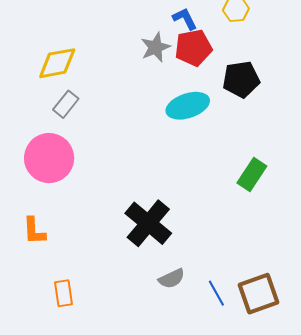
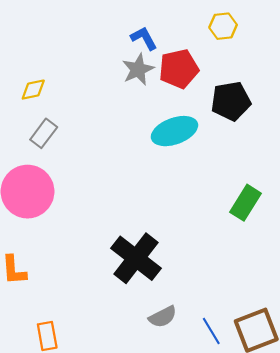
blue L-shape: (185, 19) -> (144, 38), moved
yellow diamond: (57, 63) -> (33, 90), size x0.6

